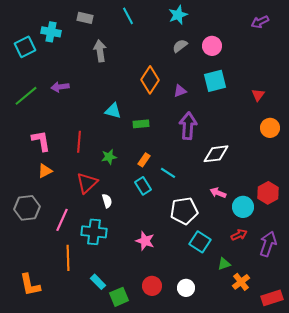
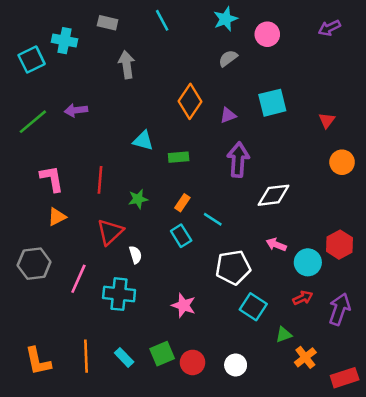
pink circle: (212, 46) -> (267, 34), moved
orange line: (68, 258) -> (86, 356), moved
green square: (119, 297) -> (162, 354), moved

